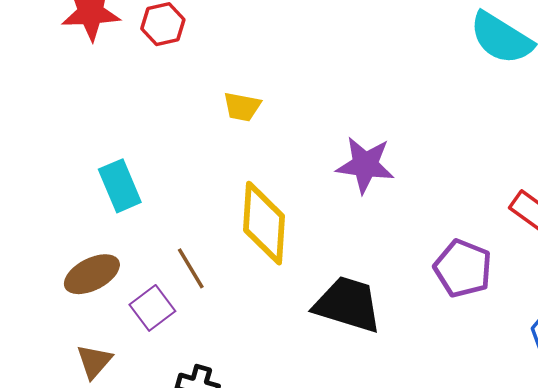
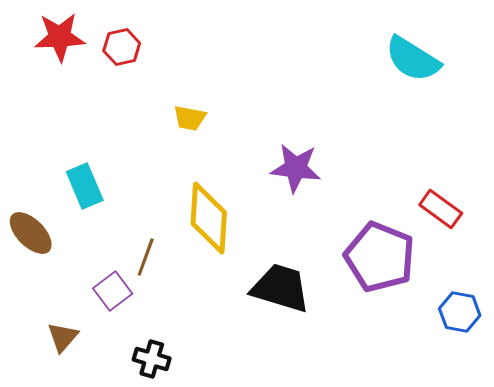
brown line: (191, 268) -> (146, 257), turned 51
purple pentagon: (463, 268) -> (380, 257), size x1.4
brown ellipse: (92, 274) -> (31, 233), moved, turned 72

